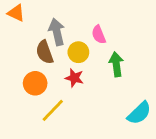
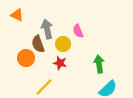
green arrow: (116, 64) -> (99, 64), moved
orange circle: (35, 83) -> (26, 58), moved

